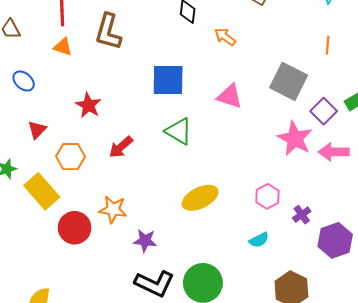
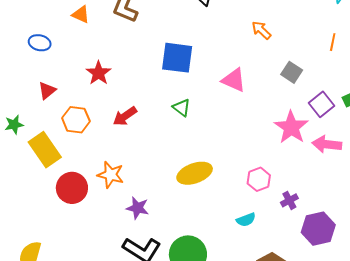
orange arrow: (225, 37) -> (261, 30), moved
blue ellipse: (24, 81) -> (40, 43), turned -35
gray square: (289, 81) -> (292, 72), size x0.6
green triangle: (179, 131) -> (182, 108), size x0.7

